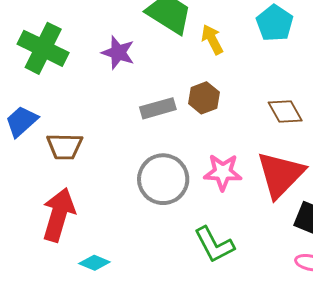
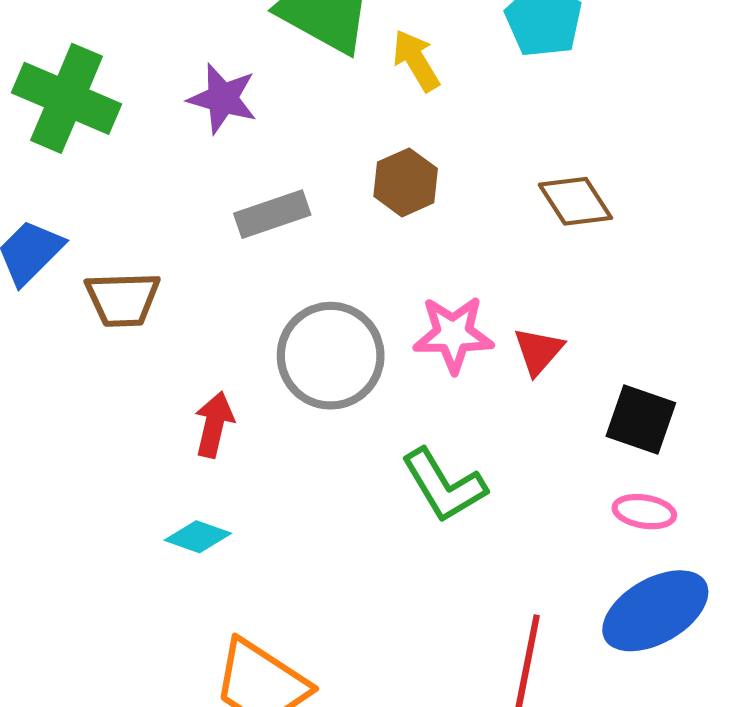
gray rectangle: (158, 108) -> (272, 214), moved
red triangle: (280, 174) -> (538, 351), moved, size x0.5
red arrow: (59, 215) -> (214, 424), moved, size x0.6

